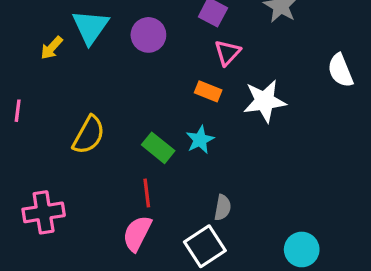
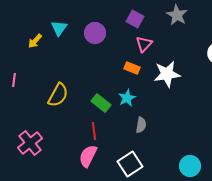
cyan triangle: (90, 27) -> (59, 28), size x0.7
gray semicircle: (223, 208) -> (141, 125), moved
pink cross: (44, 212) -> (30, 143), turned -30

